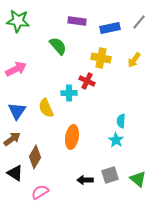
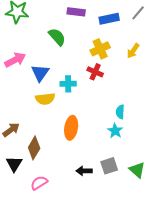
yellow cross: (101, 58) -> (100, 49), turned -36
red cross: (87, 81) -> (95, 72), moved
yellow semicircle: (46, 108) -> (45, 99), turned -72
blue triangle: (17, 111) -> (40, 73), moved
black triangle: (15, 173) -> (14, 164), turned 30

